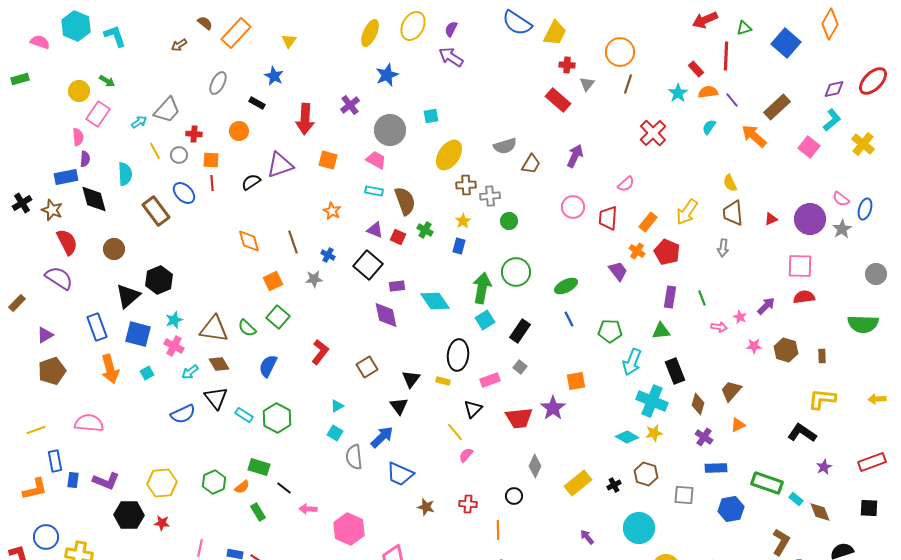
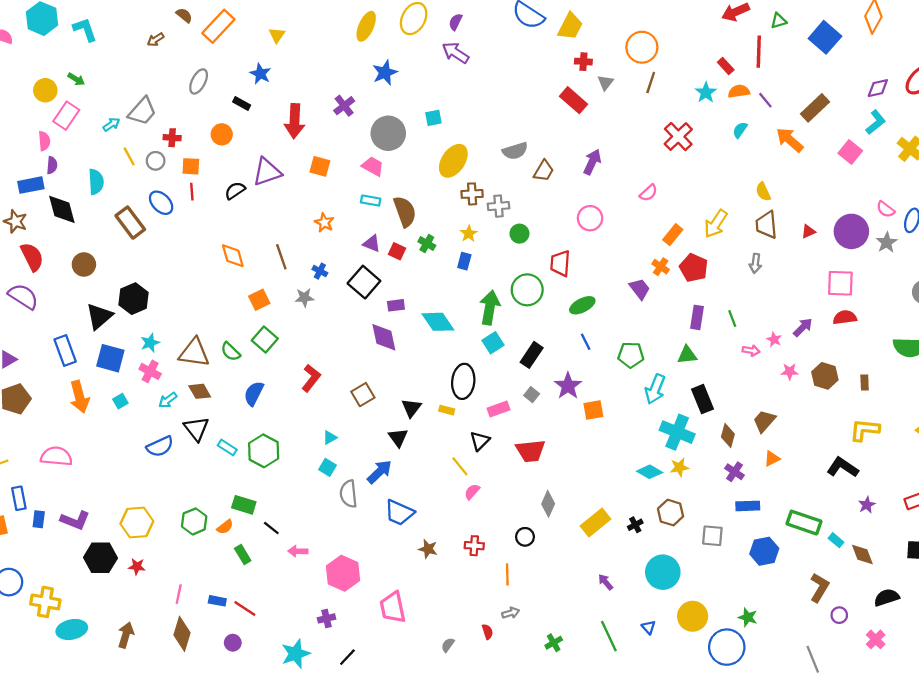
red trapezoid: (608, 218) -> (560, 263), moved
purple star: (553, 408) -> (568, 386), moved

